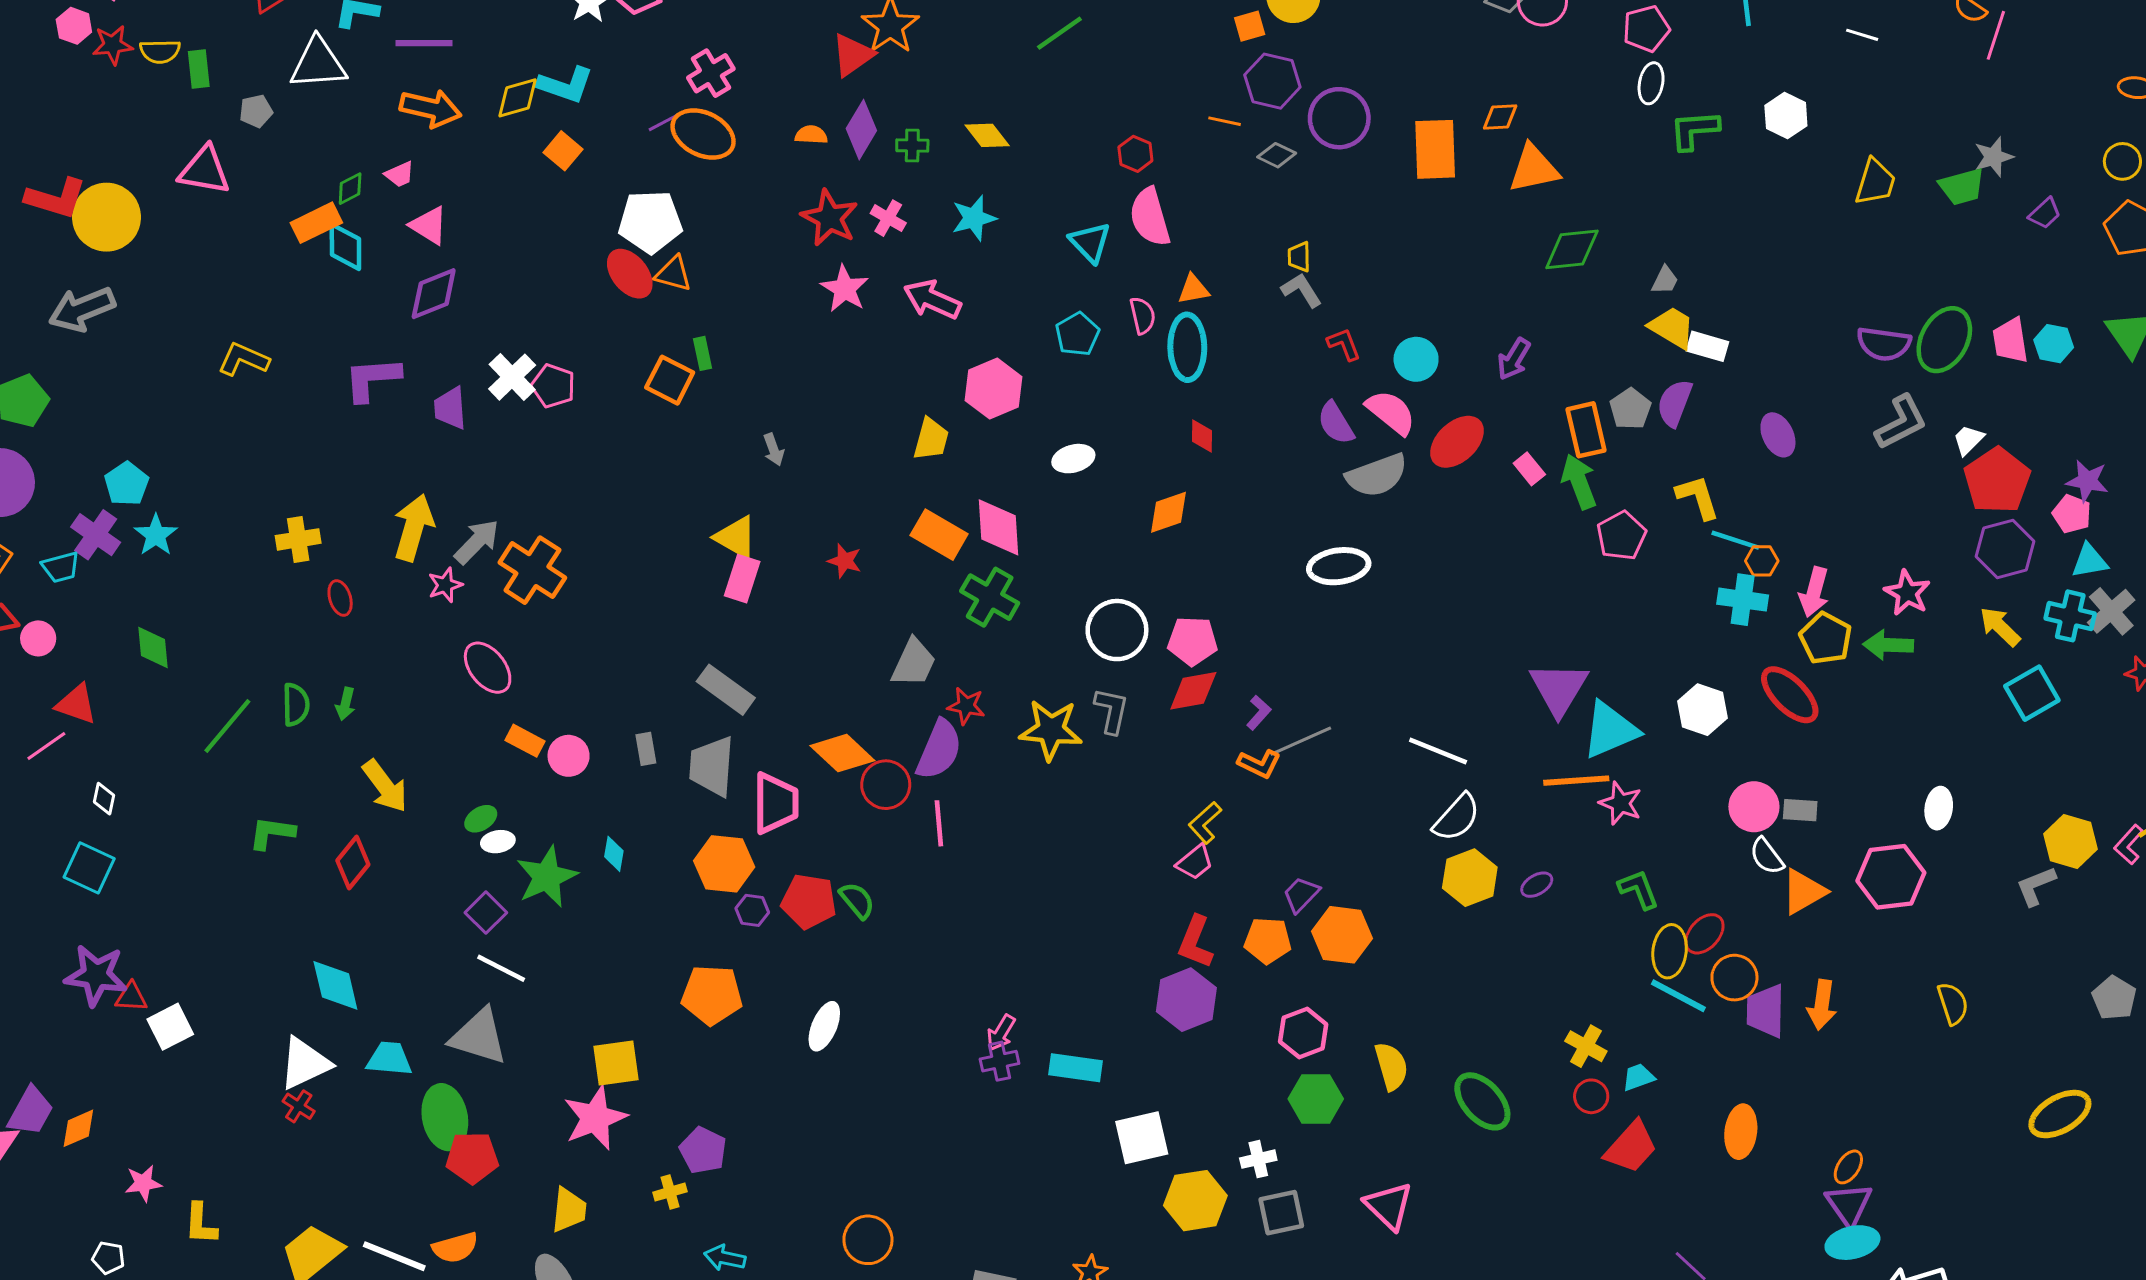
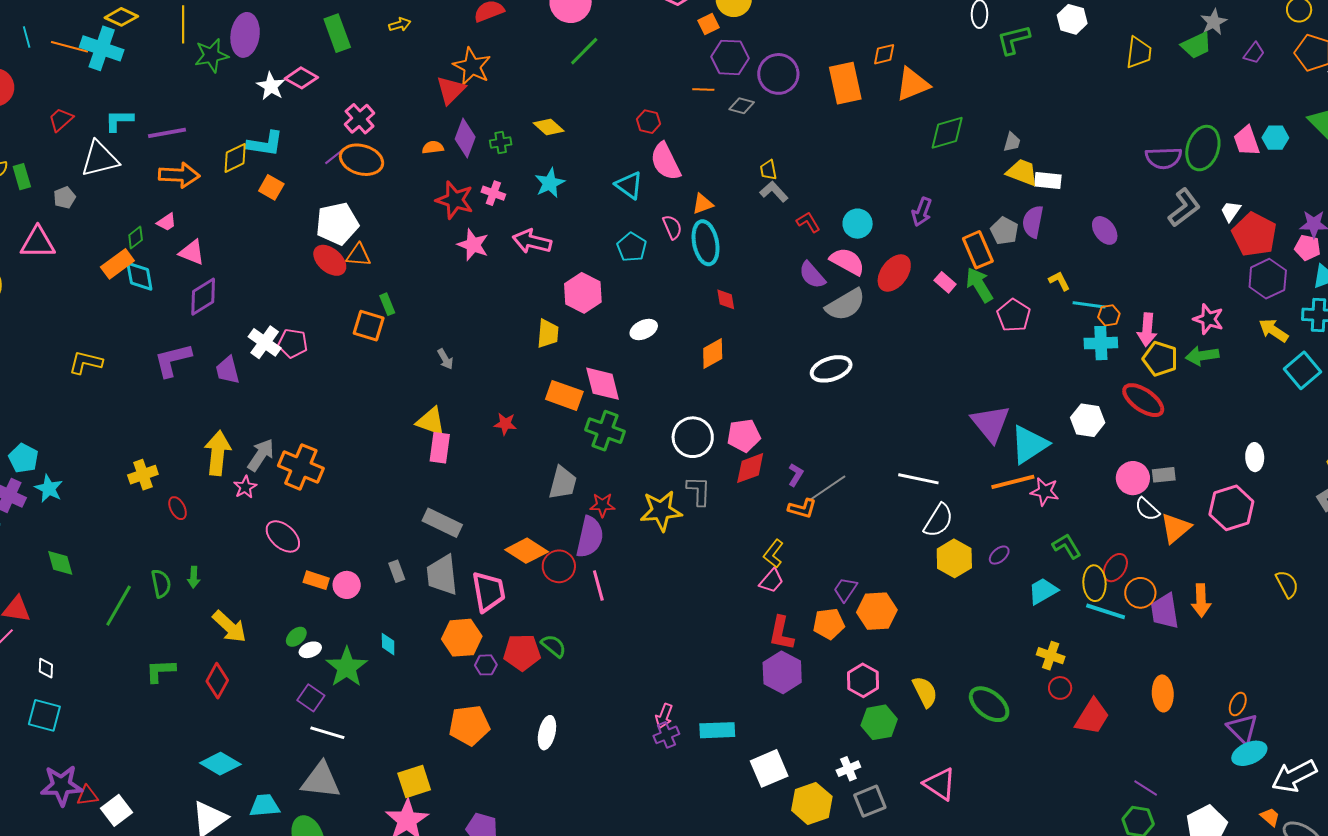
yellow L-shape: (1698, 497) -> (1059, 281), size x0.7
cyan diamond: (335, 985) -> (220, 764), turned -36
cyan trapezoid: (1638, 1077) -> (1043, 591), moved, size x1.4

